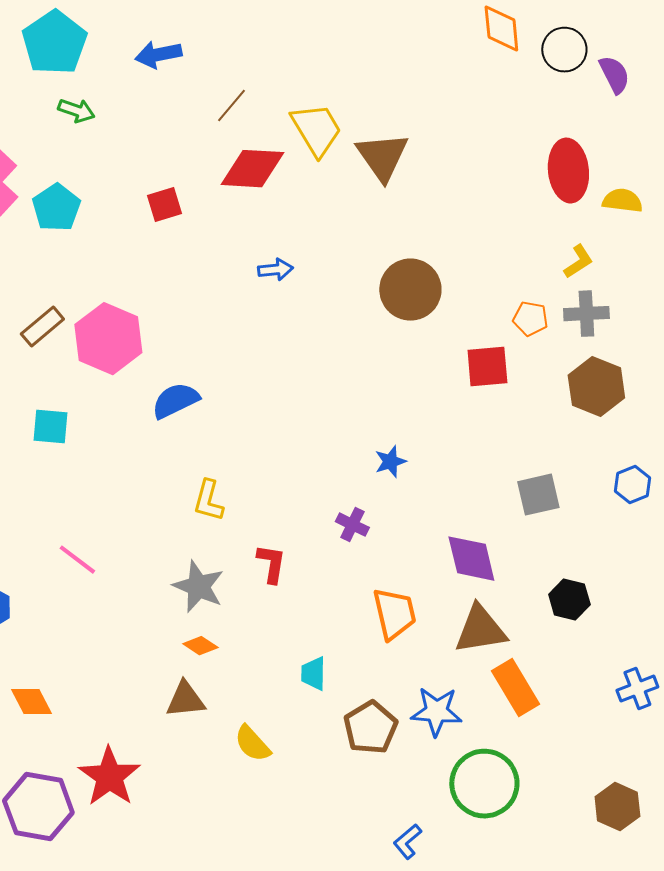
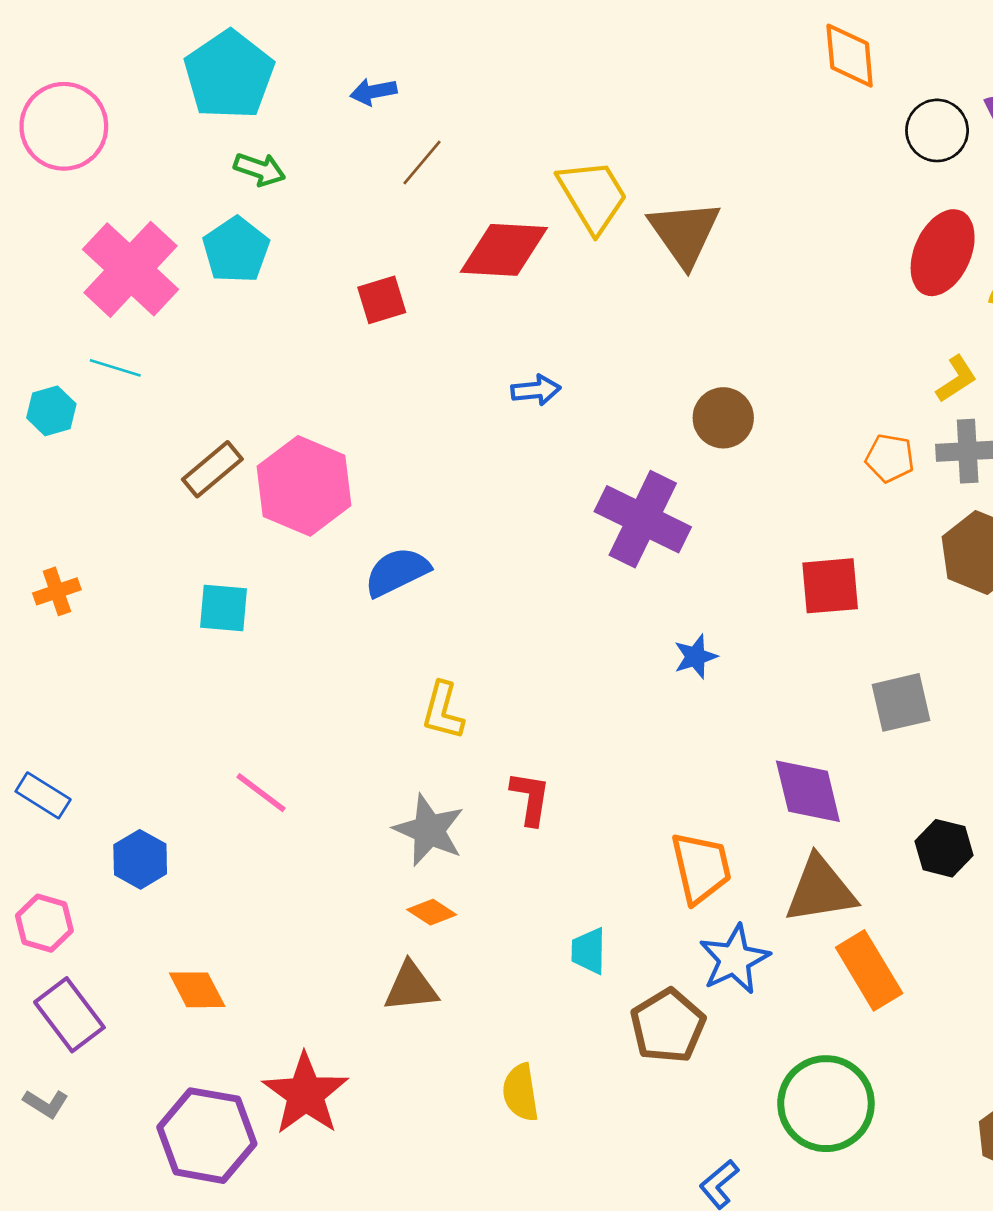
black circle: (564, 50) -> (937, 130), moved
blue arrow: (158, 55) -> (373, 92), size x0.7
brown line: (231, 106) -> (422, 162), moved
red ellipse: (568, 171) -> (943, 253), turned 30
cyan pentagon: (56, 208) -> (236, 250), moved
brown circle: (410, 290) -> (723, 418), size x0.7
red square: (487, 367) -> (830, 586), moved
purple cross: (352, 525) -> (643, 519), moved, size x2.0
blue star: (436, 712) -> (734, 959), moved, turned -30
yellow semicircle: (252, 744) -> (521, 1093), moved, turned 33

